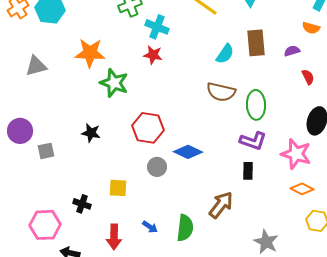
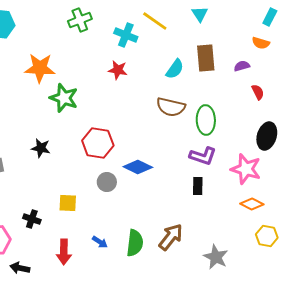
cyan cross: (157, 27) -> (126, 35), moved
red star: (153, 55) -> (118, 70), moved
brown arrow: (221, 205) -> (171, 237), moved

